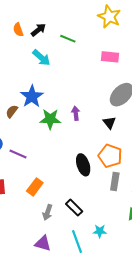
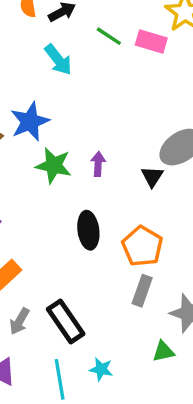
pink rectangle: (110, 57) -> (151, 41), moved
black triangle: (109, 123) -> (152, 177), moved
black ellipse: (83, 165) -> (88, 230), moved
black rectangle: (74, 208) -> (66, 322), size x1.4

